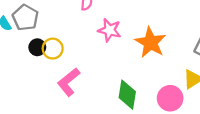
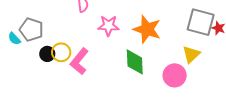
pink L-shape: (69, 82) -> (79, 61), moved
green diamond: (127, 95) -> (135, 62), moved

